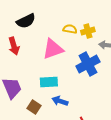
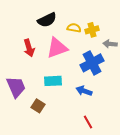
black semicircle: (26, 21) -> (47, 20), moved
red arrow: (14, 46) -> (29, 48), moved
blue arrow: (60, 101) -> (84, 91), moved

